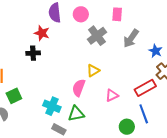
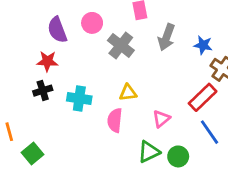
yellow triangle: (93, 71) -> (128, 93), turned 40
cyan cross: (52, 106) -> (79, 98), moved
green triangle: (76, 114) -> (149, 152), moved
green circle: (127, 127) -> (178, 156), moved

